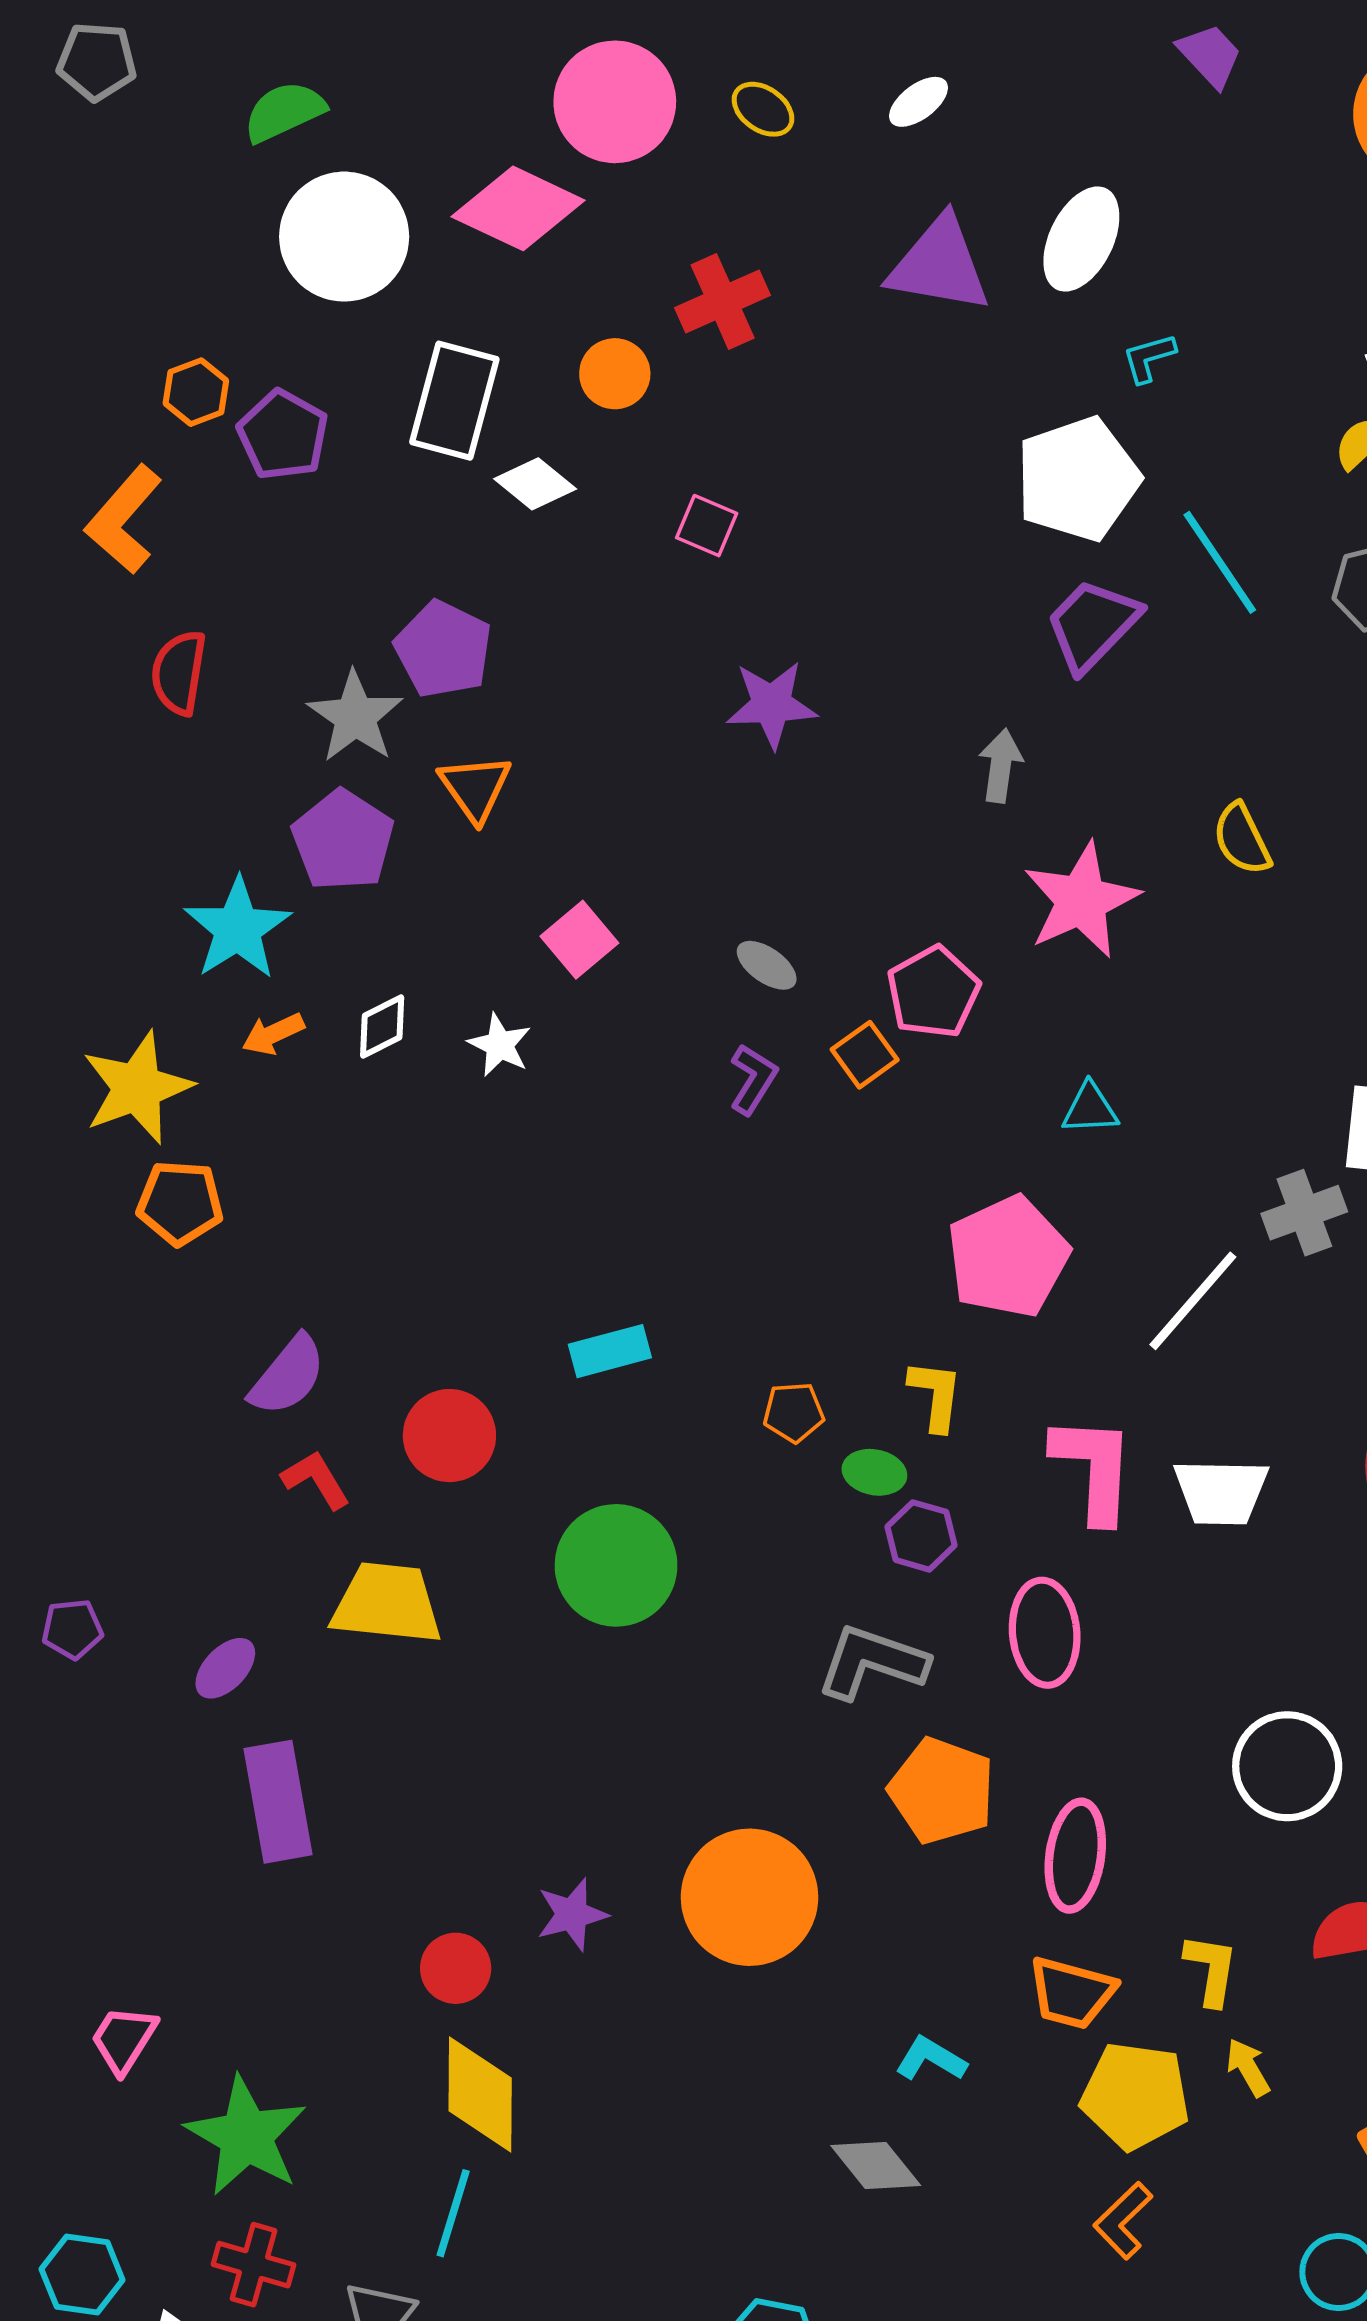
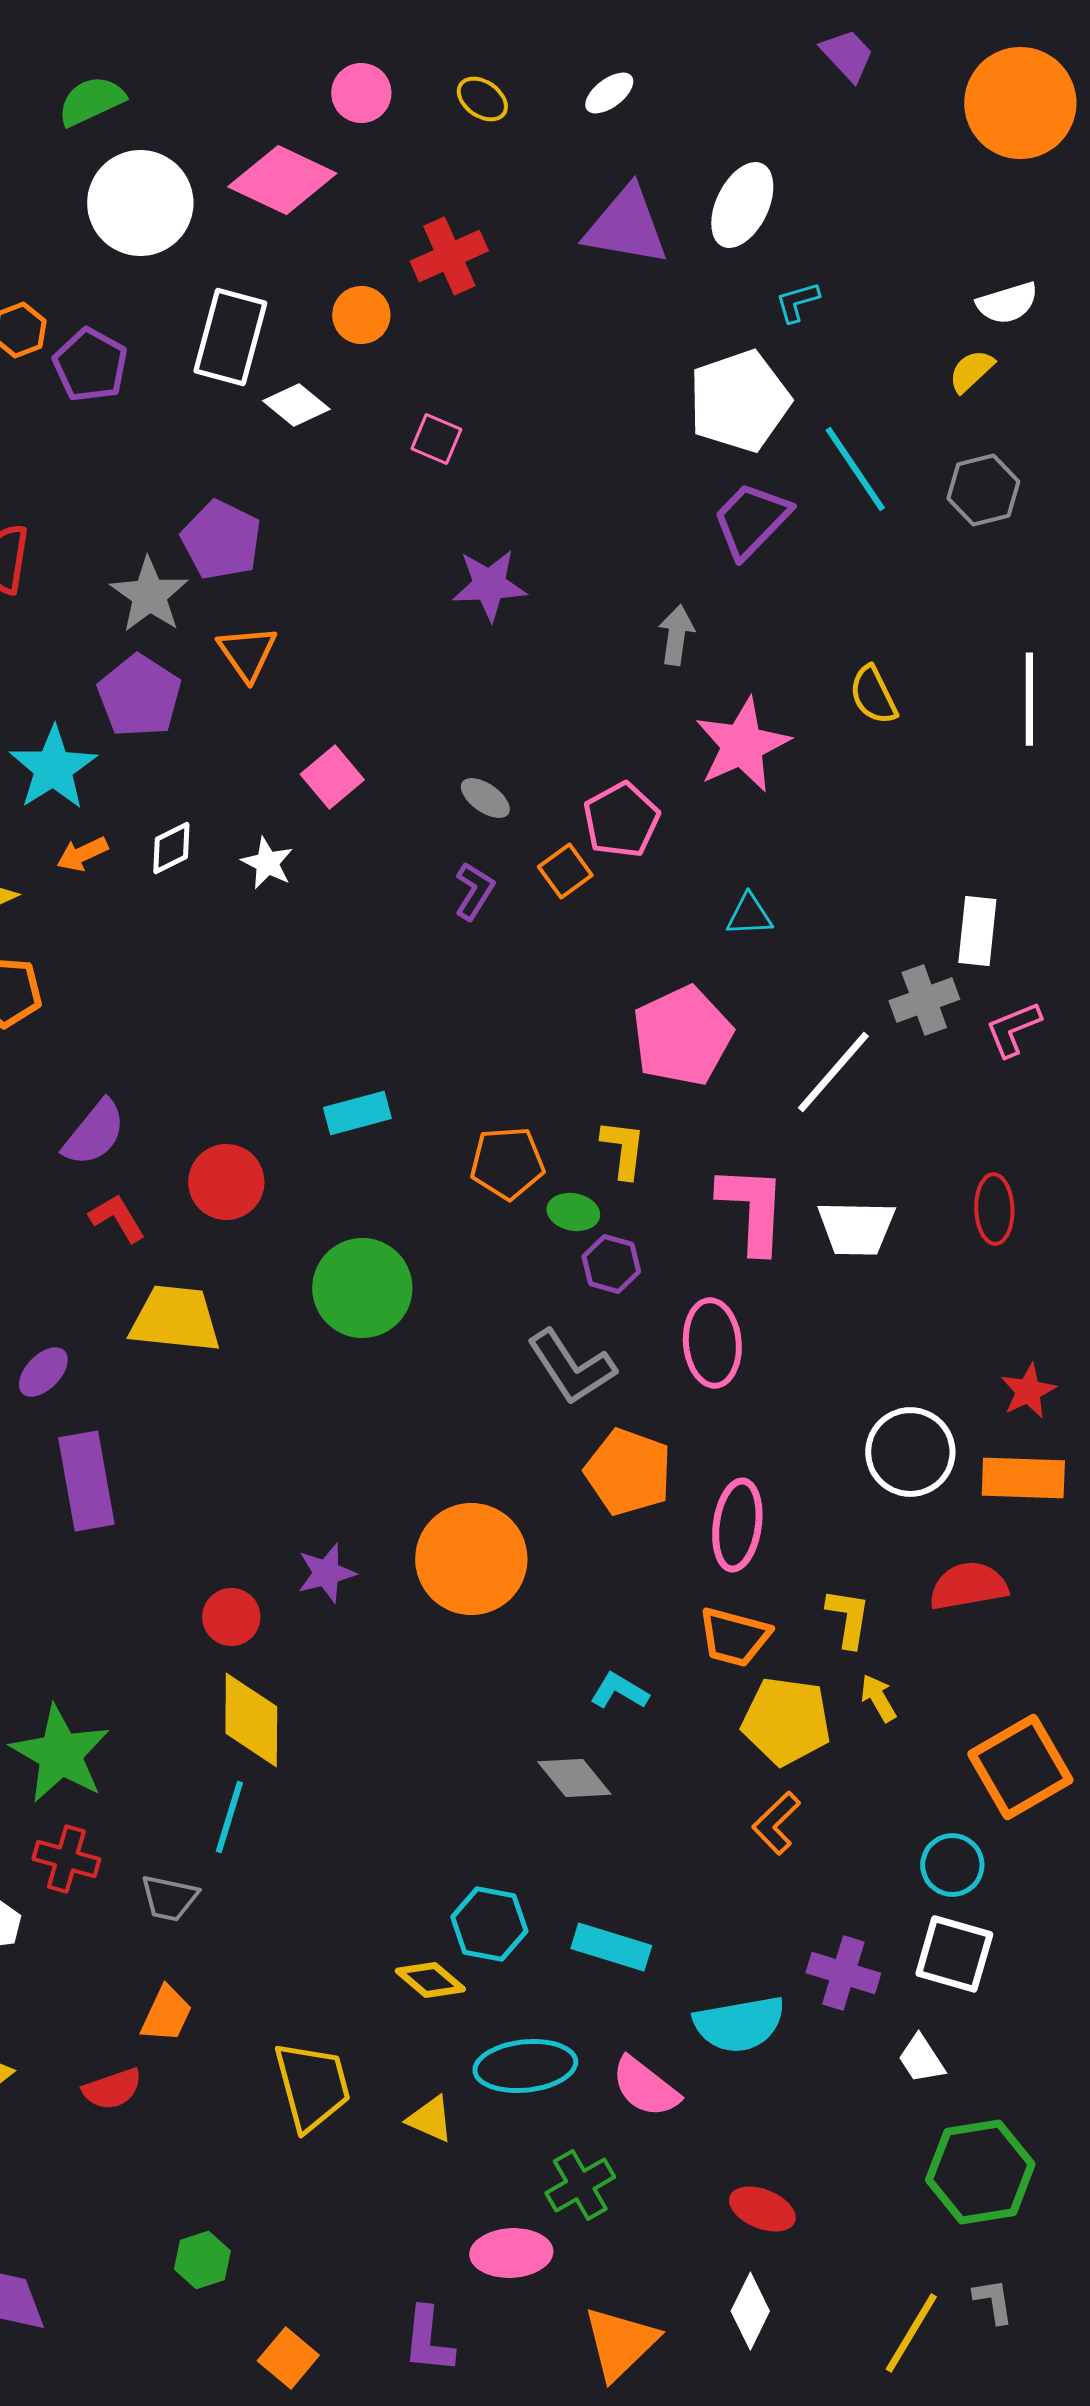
pink circle: (615, 102) -> (361, 93), size x0.6
orange pentagon: (794, 1412) -> (507, 1163), size x1.5
gray L-shape: (872, 1662) -> (571, 1367), turned -142

